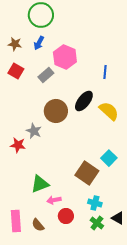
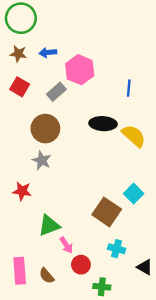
green circle: (41, 15) -> (21, 18), moved
blue arrow: (39, 43) -> (48, 53), turned 56
black ellipse: (84, 101) -> (103, 124), turned 55
brown circle: (56, 111) -> (45, 129), moved
red star: (18, 145) -> (22, 191), moved
pink arrow: (54, 200) -> (66, 245), turned -112
green cross: (97, 223) -> (102, 287), moved, turned -32

